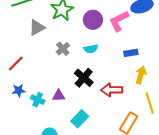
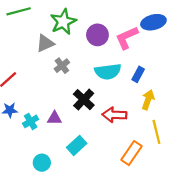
gray triangle: (37, 28) -> (45, 43), moved
cyan semicircle: (91, 49) -> (108, 72), moved, size x1.6
blue rectangle: (131, 53) -> (138, 74), turned -56
cyan cross: (38, 100) -> (31, 121), turned 32

